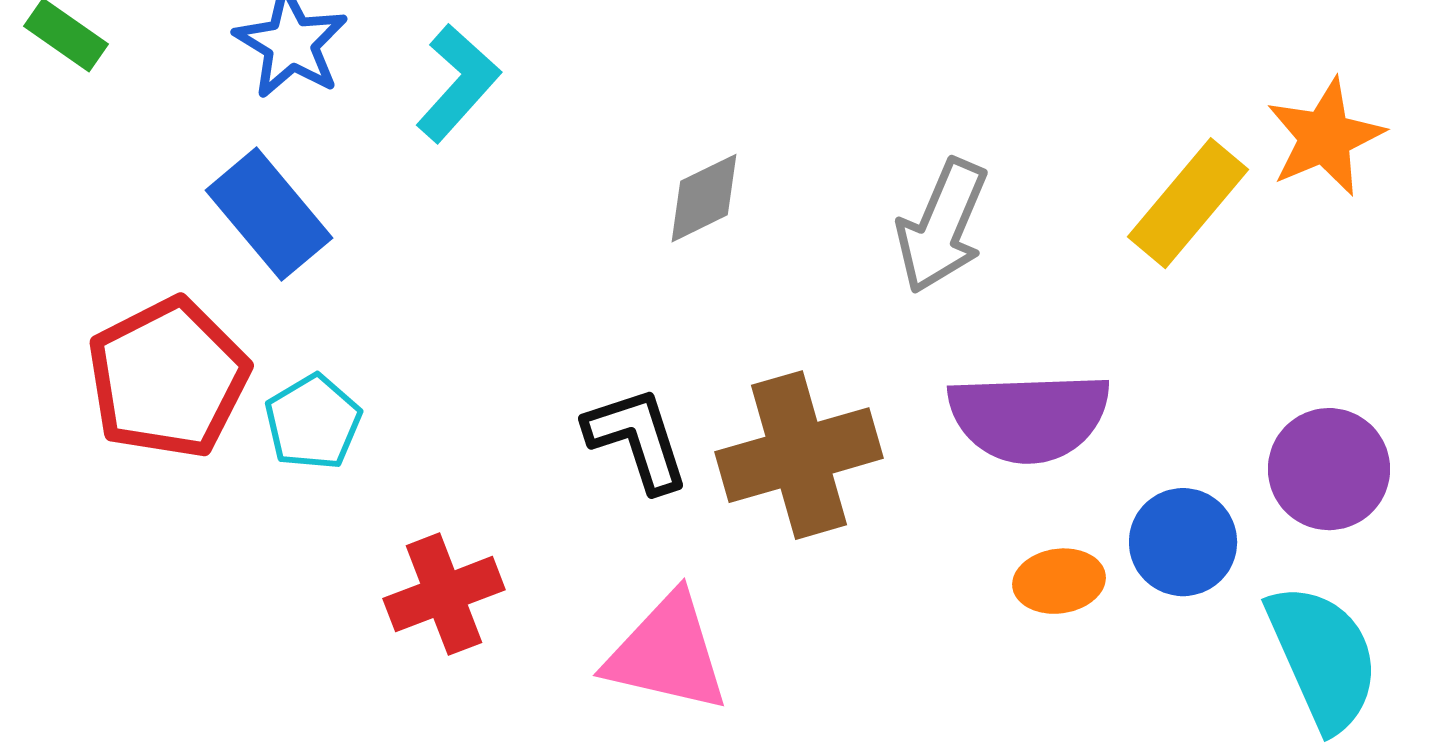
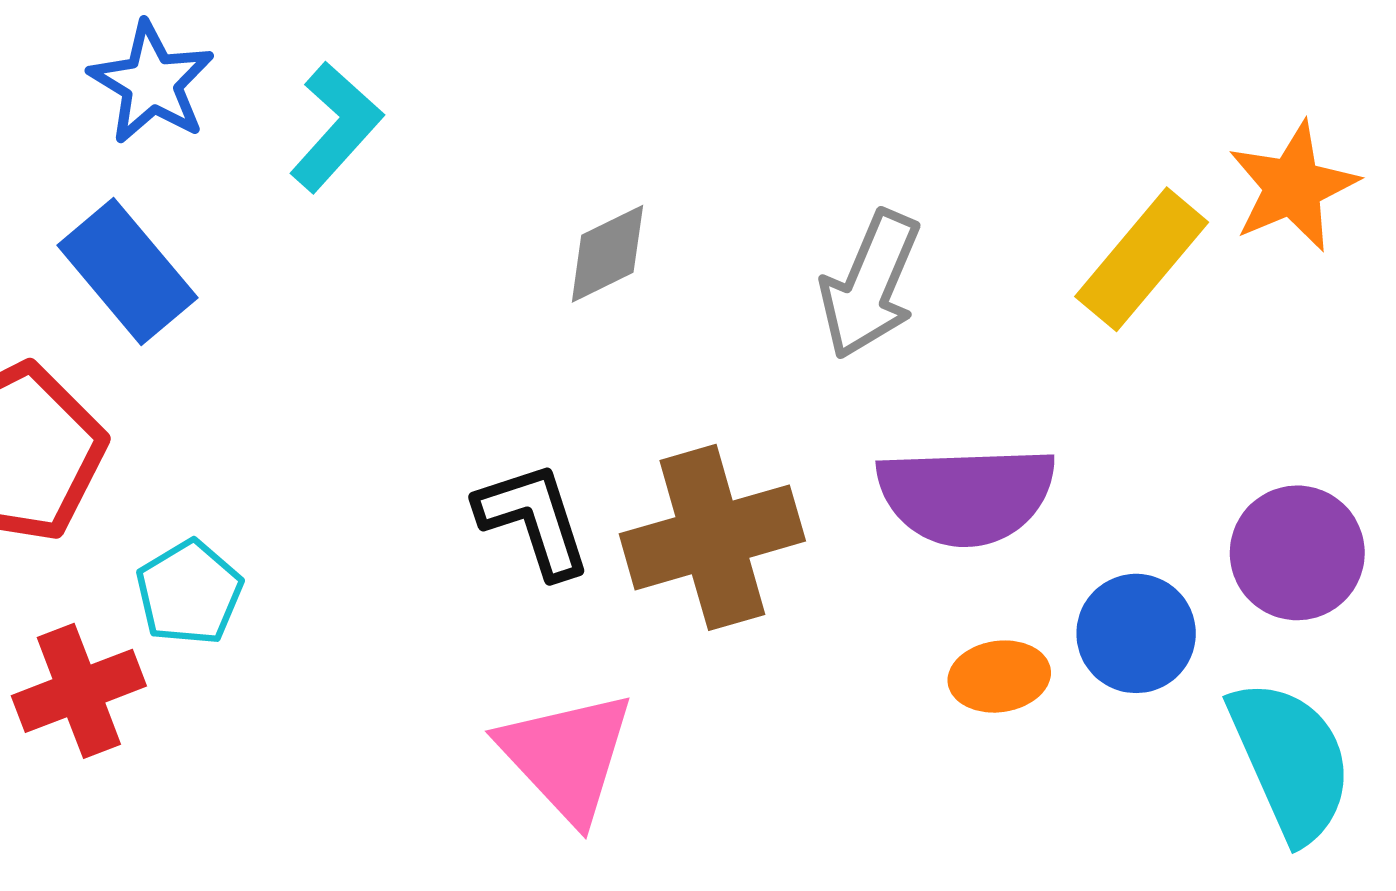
cyan pentagon: (313, 422) -> (189, 593), moved
red cross: (444, 594) -> (79, 691), moved
pink triangle: (667, 653) -> (567, 756), turned 34

